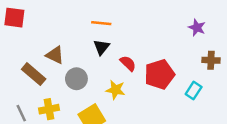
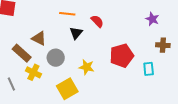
orange line: (101, 23) -> (67, 14), moved
red semicircle: (128, 63) -> (97, 21), moved
cyan rectangle: (194, 91) -> (149, 69), turned -40
yellow cross: (49, 109) -> (33, 72), moved, turned 35

